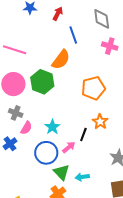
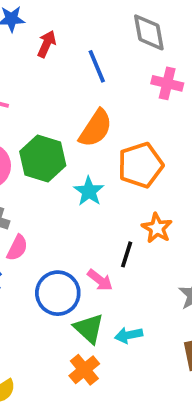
red arrow: (58, 14) -> (47, 44), moved
orange semicircle: (61, 60) -> (96, 128), moved
cyan star: (52, 127) -> (89, 191), moved
pink arrow: (69, 147) -> (100, 280), turned 80

